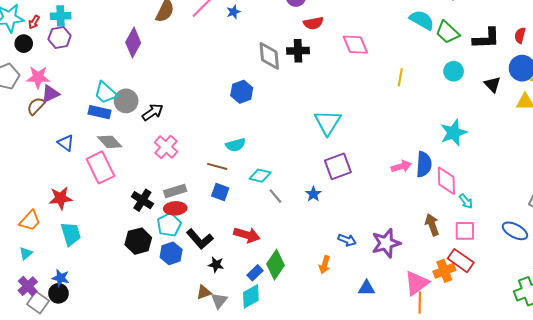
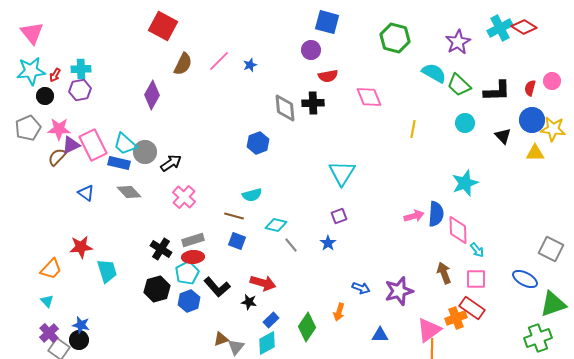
purple square: (338, 166) -> (339, 216), moved, size x0.6
pink rectangle: (100, 167) -> (93, 145), moved
cyan trapezoid: (71, 234) -> (107, 271), moved
cyan triangle: (26, 253) -> (47, 301), turned -32
black star: (216, 265) -> (249, 302), moved
green diamond: (275, 265) -> (307, 327), moved

